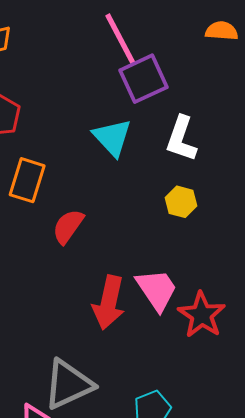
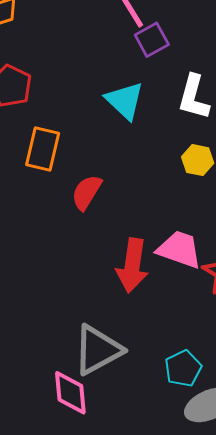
purple square: (143, 79) -> (152, 40), size x0.7
pink trapezoid: (157, 290) -> (179, 249), turned -33

